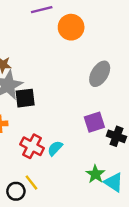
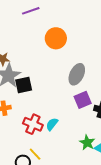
orange circle: (71, 27) -> (56, 38), moved
gray ellipse: (100, 74) -> (77, 74), moved

